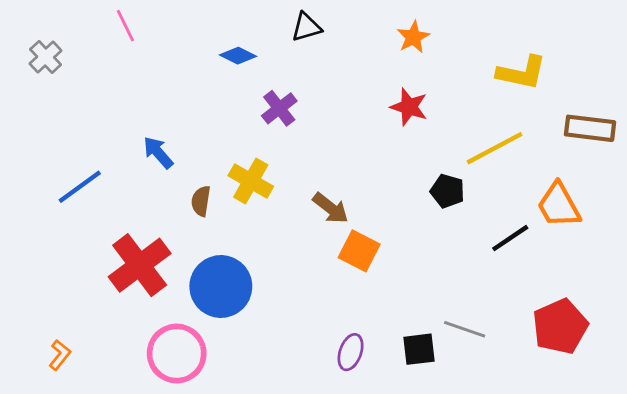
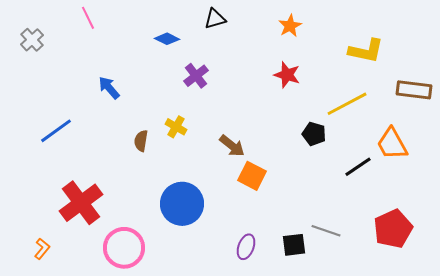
blue arrow: (158, 153) -> (109, 88), moved
yellow cross: (251, 181) -> (176, 127), size x0.7
red cross: (140, 265) -> (81, 203), moved
blue circle: (221, 287) -> (182, 204), moved

